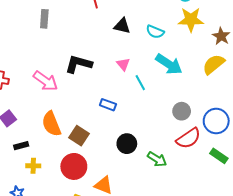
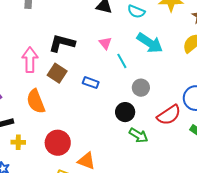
pink arrow: (46, 81) -> (30, 60), turned -125
gray circle: (182, 111) -> (141, 88), moved
brown square: (79, 136) -> (57, 73), moved
black circle: (127, 144) -> (125, 112), moved

